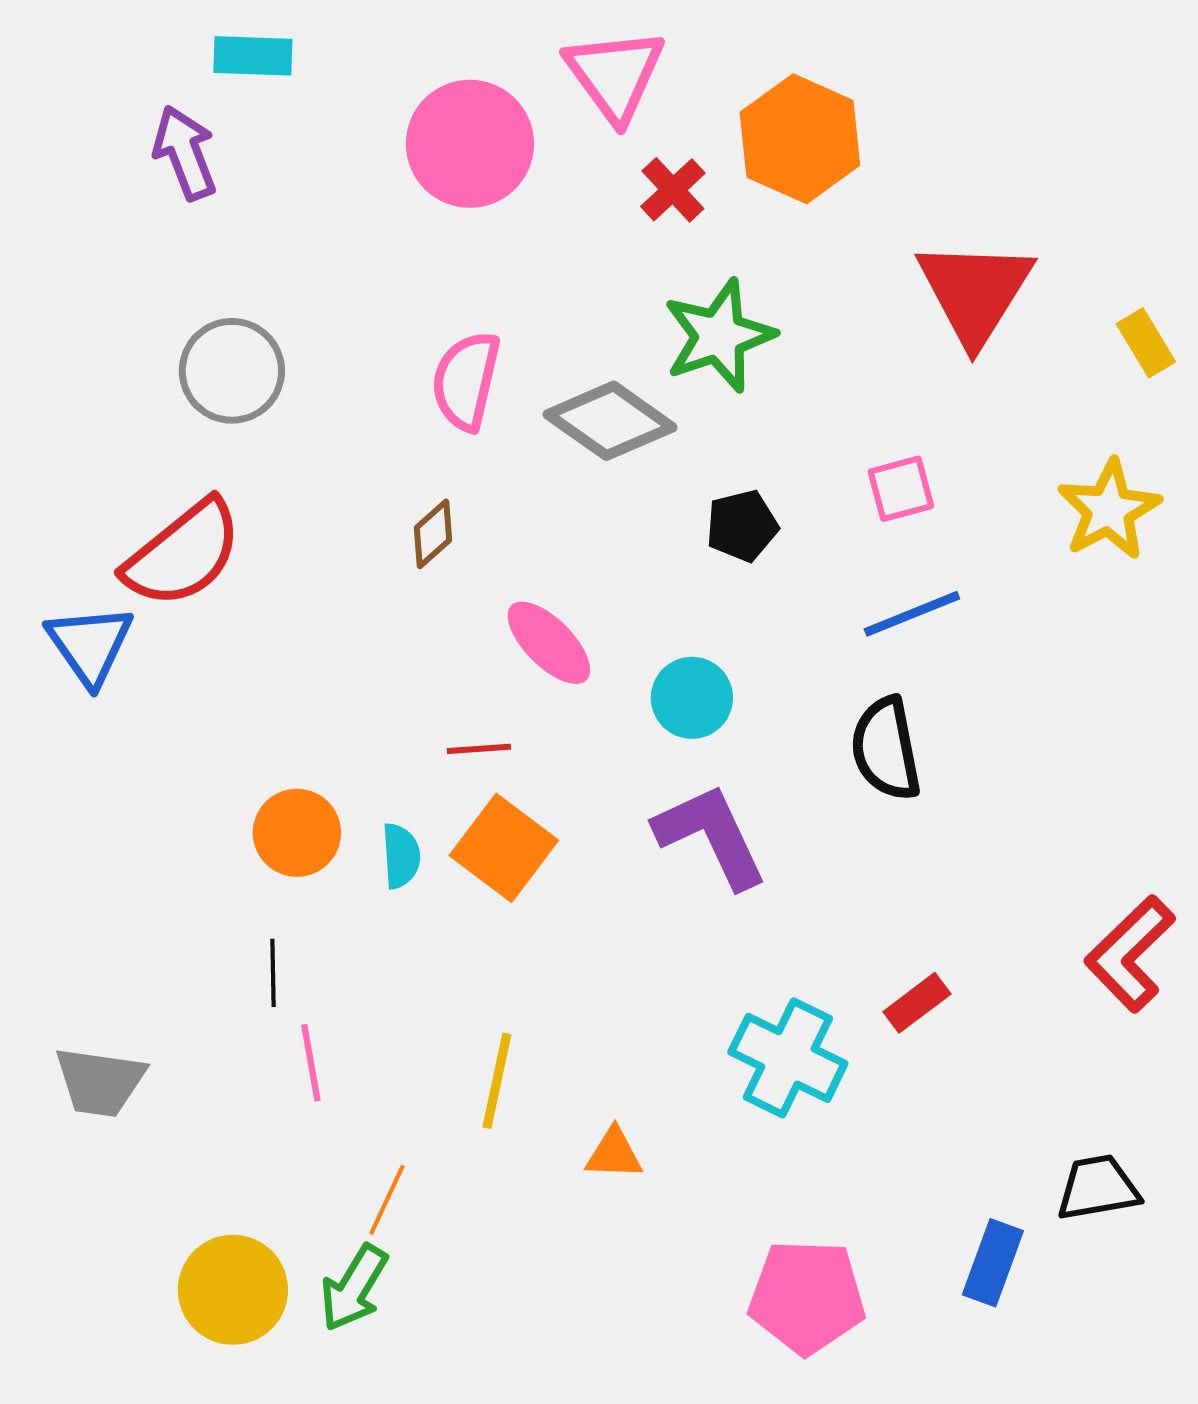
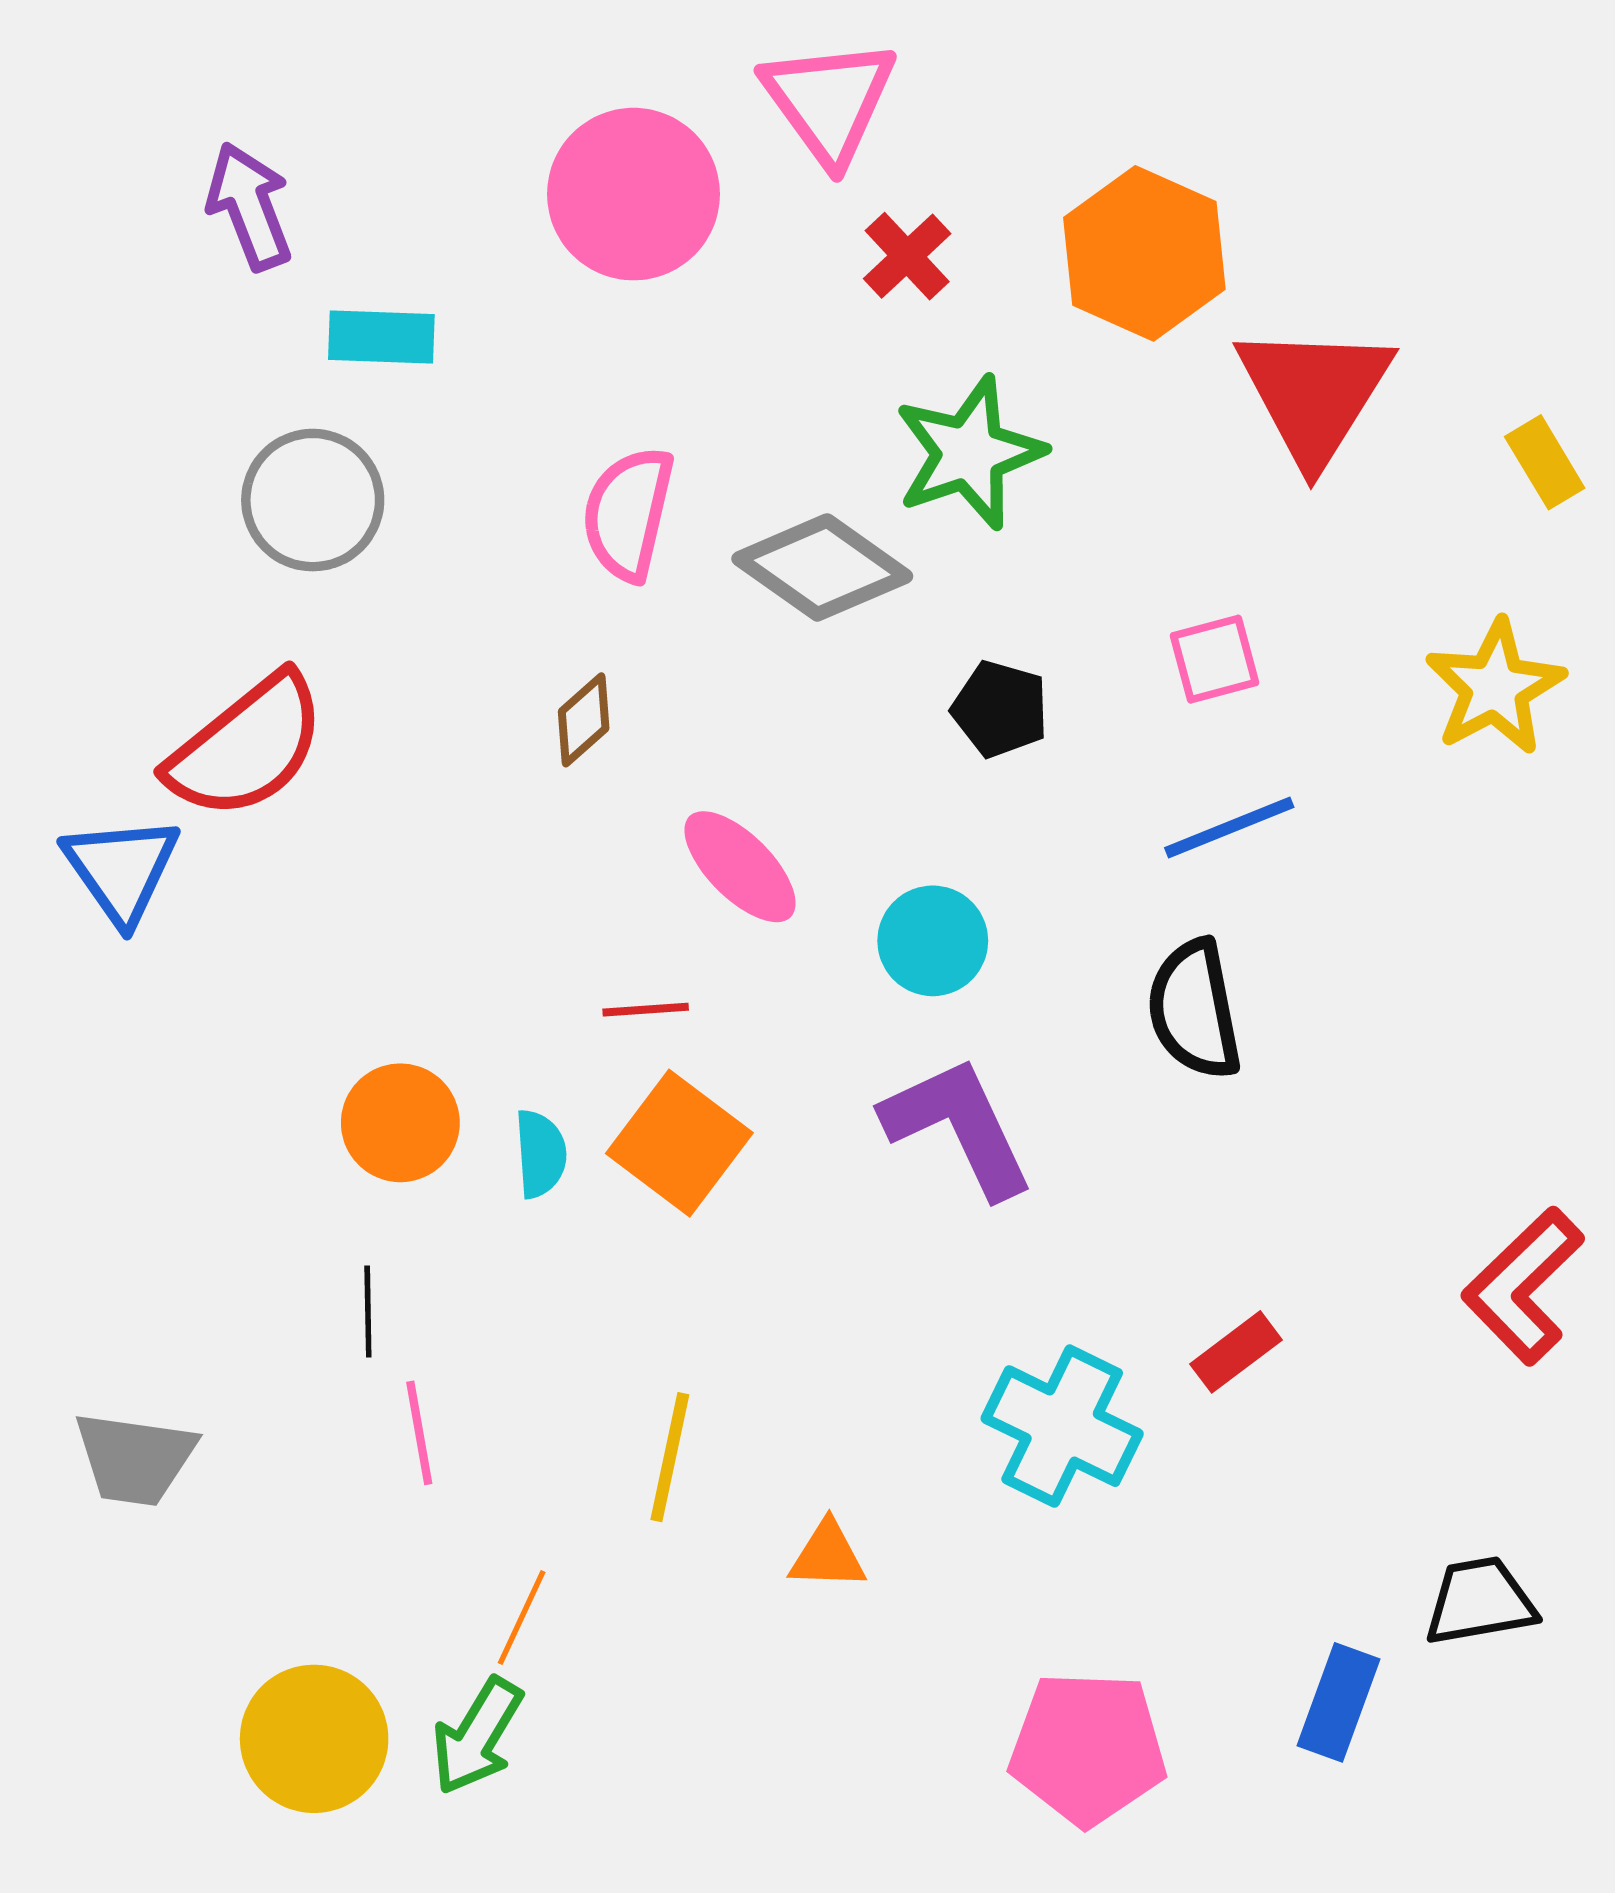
cyan rectangle: (253, 56) -> (381, 337), moved
orange hexagon: (800, 139) -> (1144, 253), moved
black pentagon: (742, 526) -> (1000, 709), turned 30

